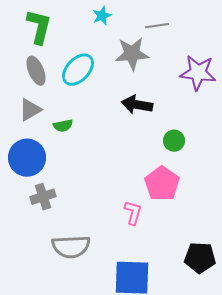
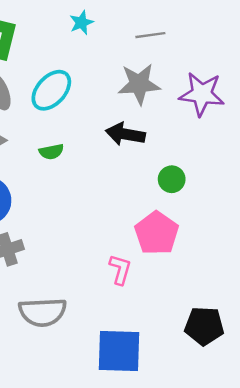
gray star: (132, 54) -> (139, 84), moved
green semicircle: (63, 126) -> (51, 152), moved

